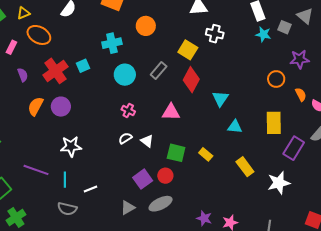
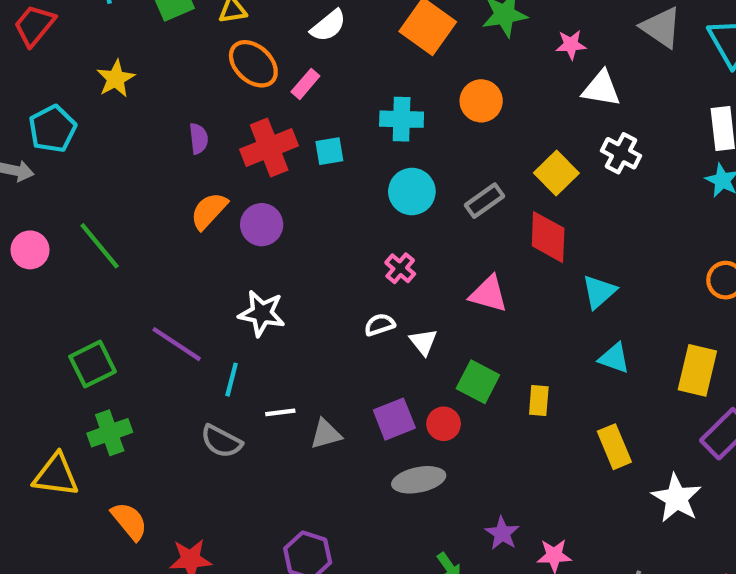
pink rectangle: (11, 47) -> (305, 84), moved
red diamond: (191, 80) -> (548, 237), turned -40
yellow rectangle: (206, 154) -> (539, 401), turned 40
white star: (279, 183) -> (676, 498), turned 30
gray triangle: (128, 208) -> (326, 434), moved

